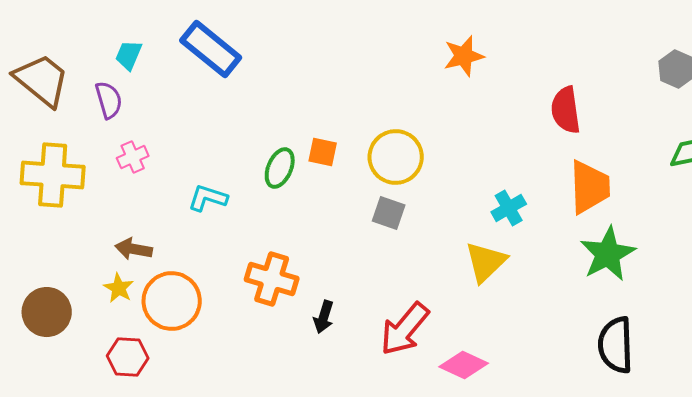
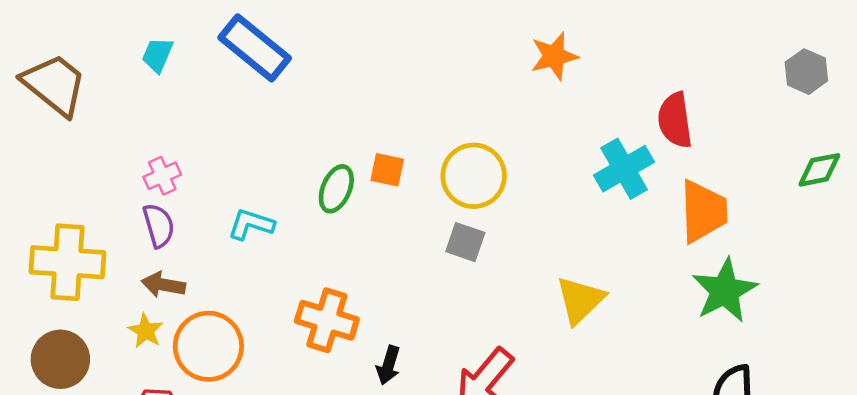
purple semicircle: (109, 100) -> (159, 226), moved
yellow cross: (53, 175) -> (67, 262), moved
cyan cross: (509, 208) -> (624, 169), moved, size x1.4

